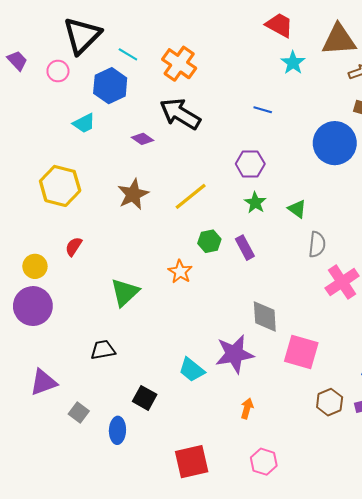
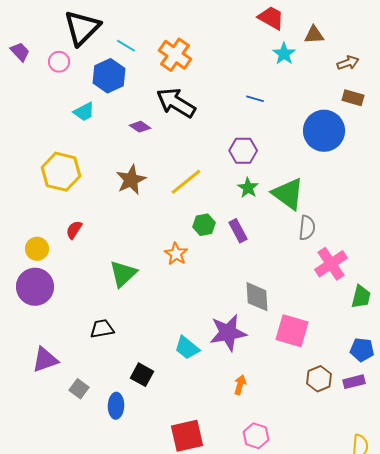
brown triangle: (339, 40) -> (314, 35), moved, size x0.6
green triangle: (297, 209) -> (288, 194), size x1.8

